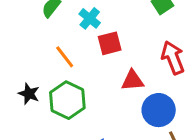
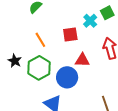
cyan cross: (90, 18) -> (90, 21), moved
blue circle: (159, 110) -> (67, 77), moved

